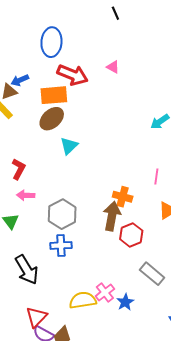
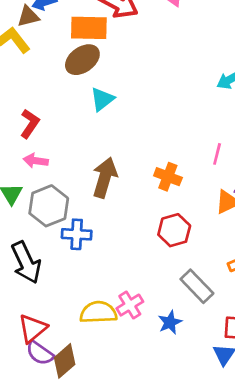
gray hexagon: (62, 214) -> (49, 206), moved
brown arrow: (112, 216) -> (105, 178), moved
blue star: (125, 302) -> (170, 322), moved

